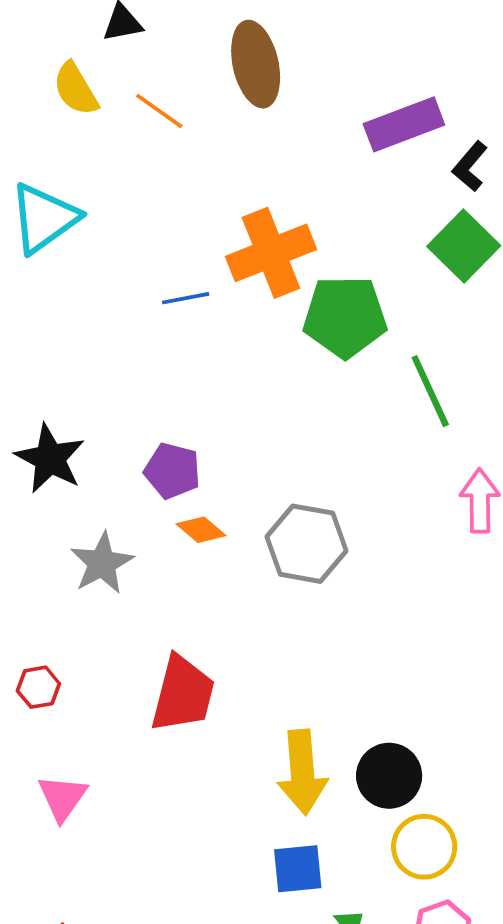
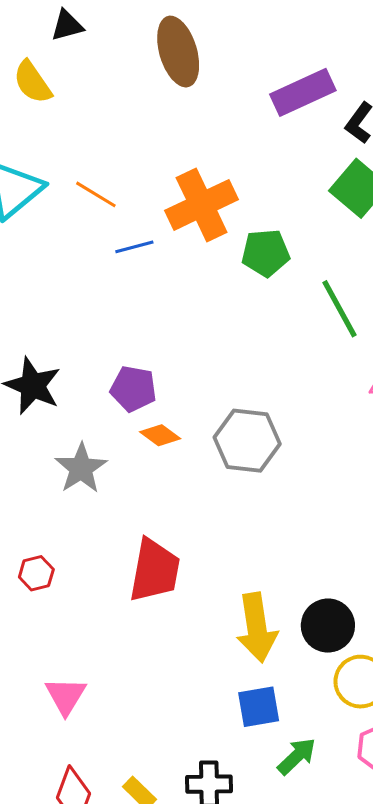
orange line: (159, 111) -> (96, 194), moved
green pentagon: (345, 317) -> (266, 253), size x0.7
pink triangle: (62, 798) -> (66, 696), moved

